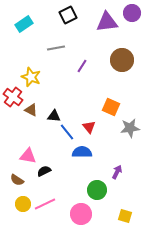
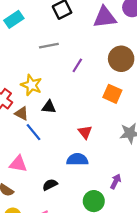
yellow star: (31, 77) -> (31, 85), moved
orange square: (111, 107) -> (112, 94), moved
black triangle: (54, 116) -> (49, 107), moved
blue line: (67, 132) -> (34, 132), moved
black semicircle: (44, 171) -> (50, 185), moved

